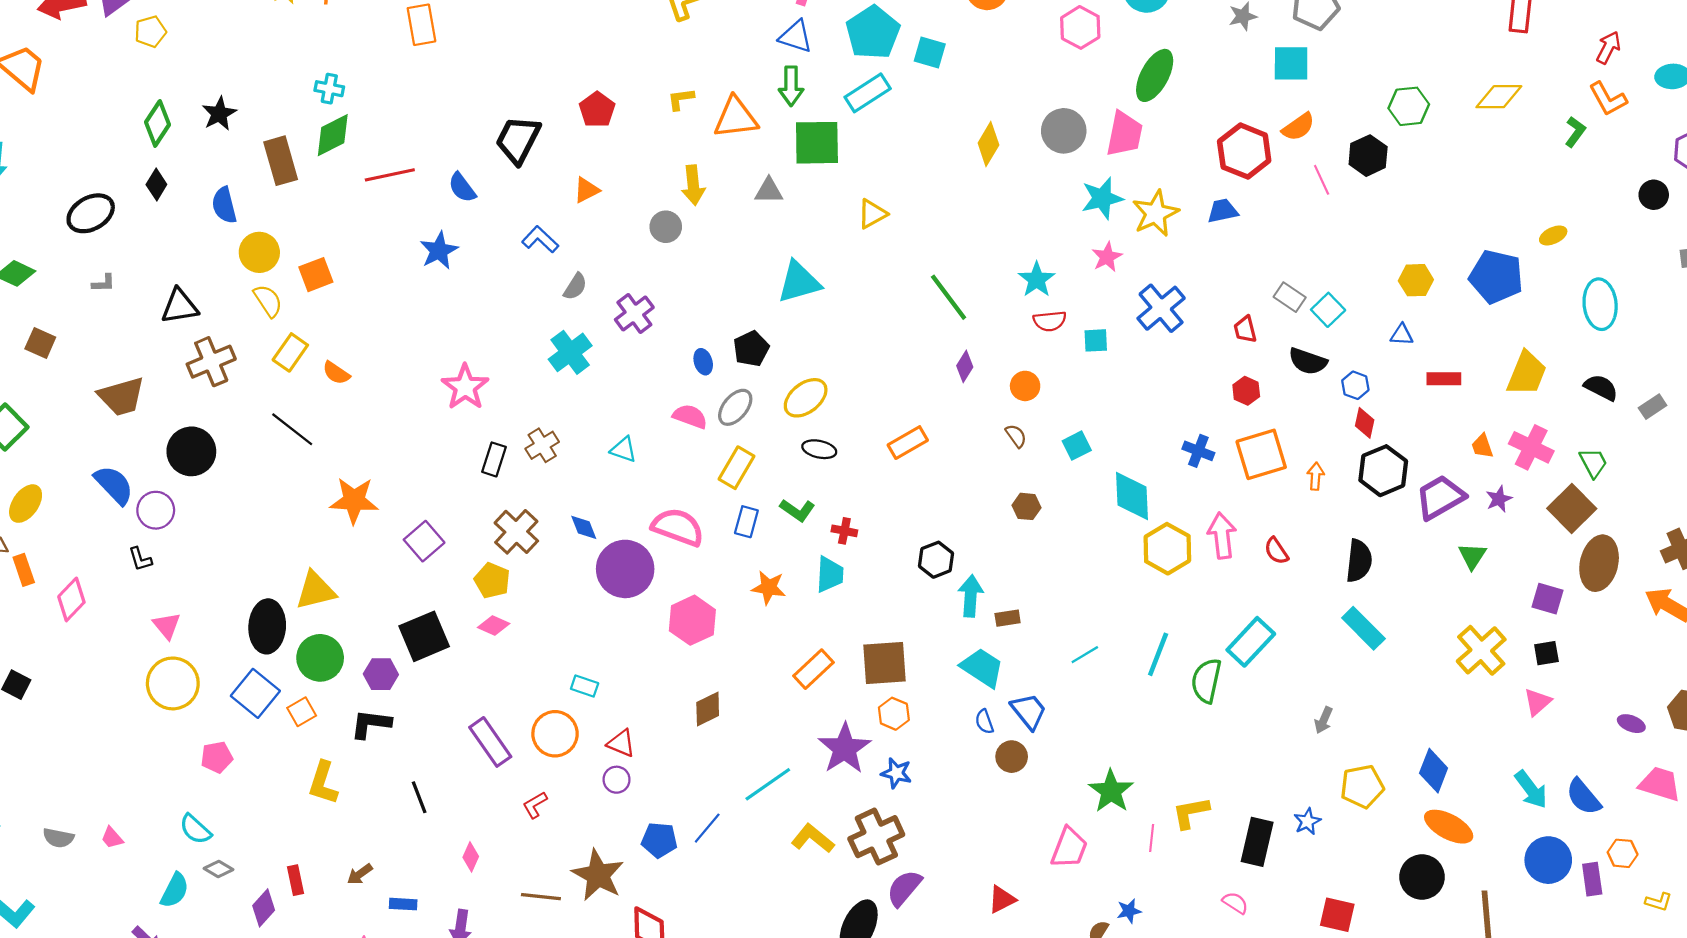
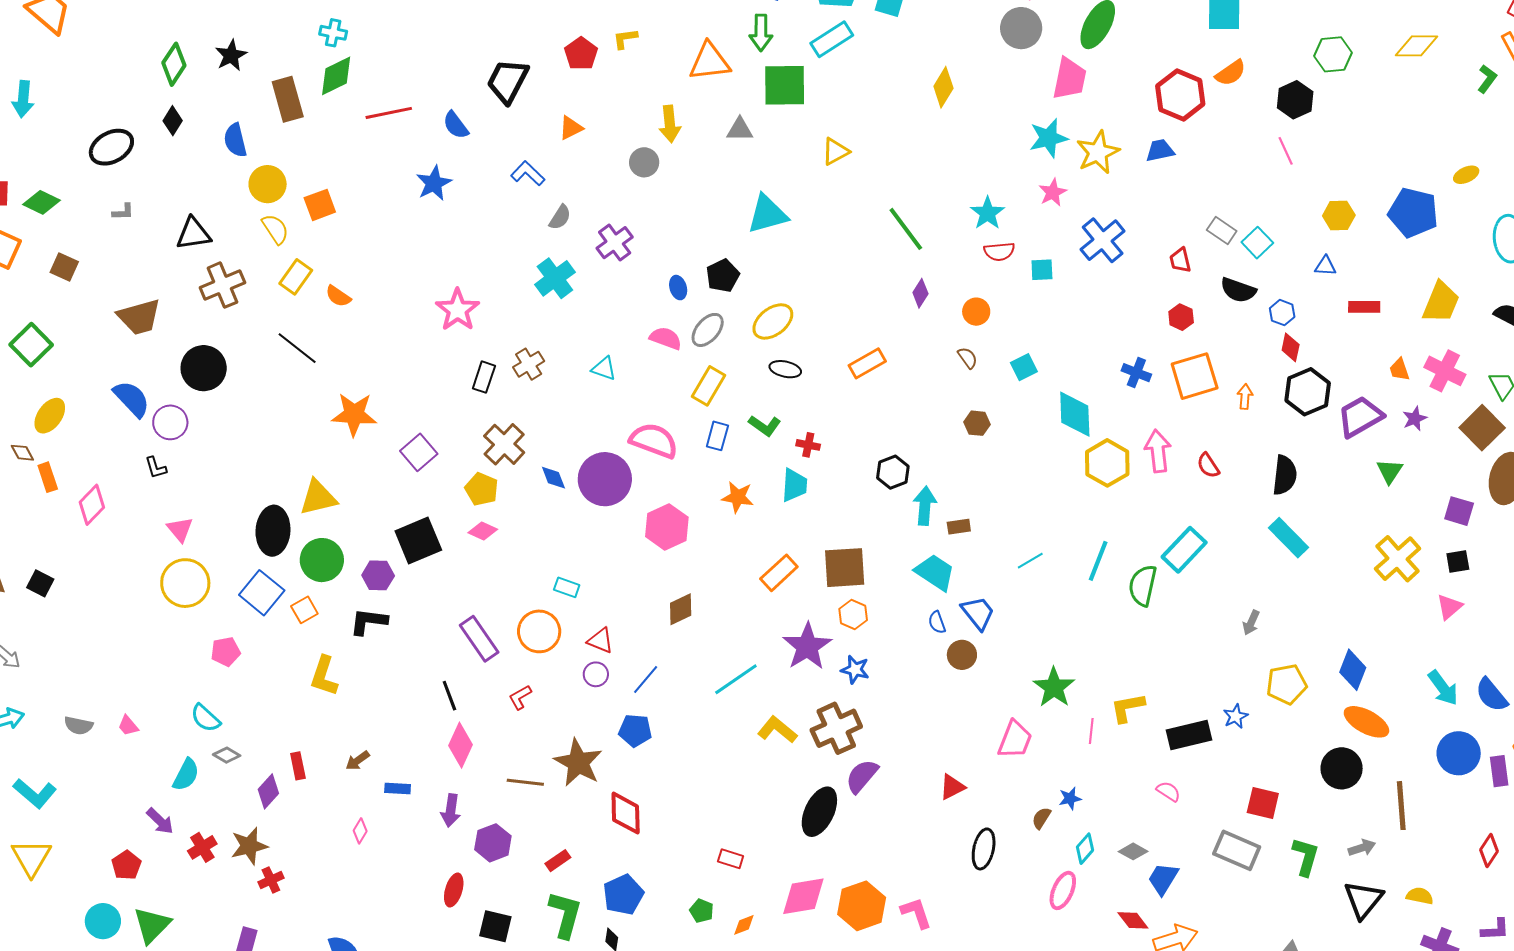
yellow L-shape: (681, 99) -> (625, 39), moved
gray circle: (1064, 131) -> (1021, 28), moved
pink line: (1322, 180) -> (1286, 151), moved
blue diamond: (584, 527) -> (553, 478), moved
black line: (419, 797) -> (449, 696), moved
blue line: (707, 828) -> (646, 680), moved
black rectangle: (1257, 842) -> (1189, 735), turned 63
pink diamond: (471, 857) -> (460, 745), size x1.6

